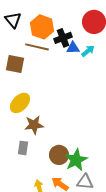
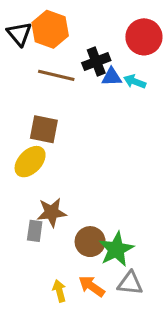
orange hexagon: (42, 27) -> (50, 29), moved
cyan arrow: (88, 51) -> (135, 82), turned -120
brown square: (15, 64) -> (44, 129), moved
brown star: (34, 125) -> (52, 212), moved

